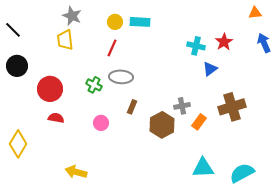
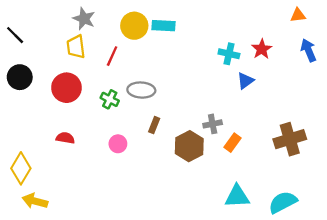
yellow circle: (115, 22) -> (134, 26), size x1.5
red line: (112, 48) -> (112, 56), moved
red circle: (50, 89) -> (66, 88), moved
brown cross: (232, 107) -> (290, 139), moved
yellow arrow: (76, 172) -> (35, 201), moved

